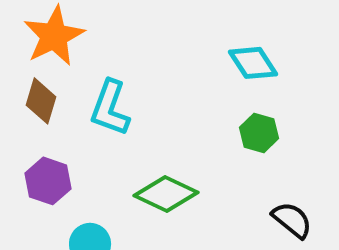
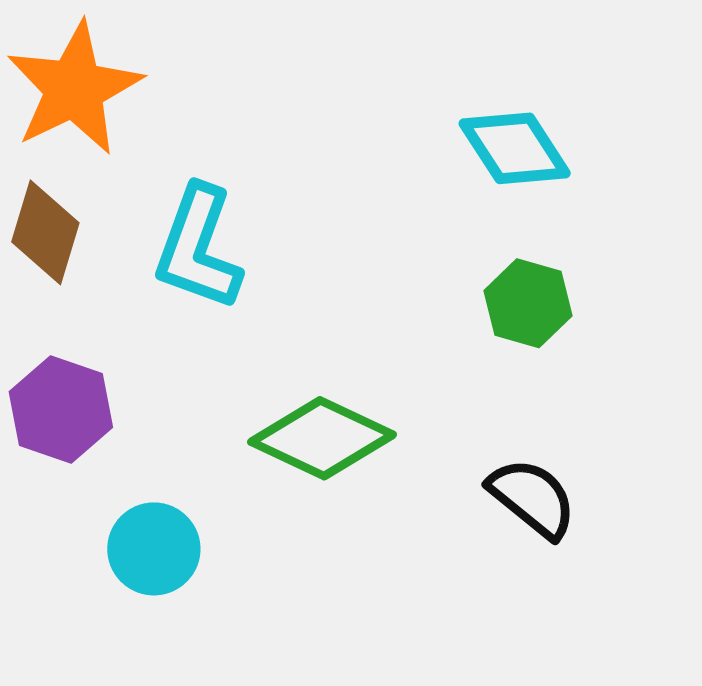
black semicircle: (292, 220) -> (532, 498), moved

